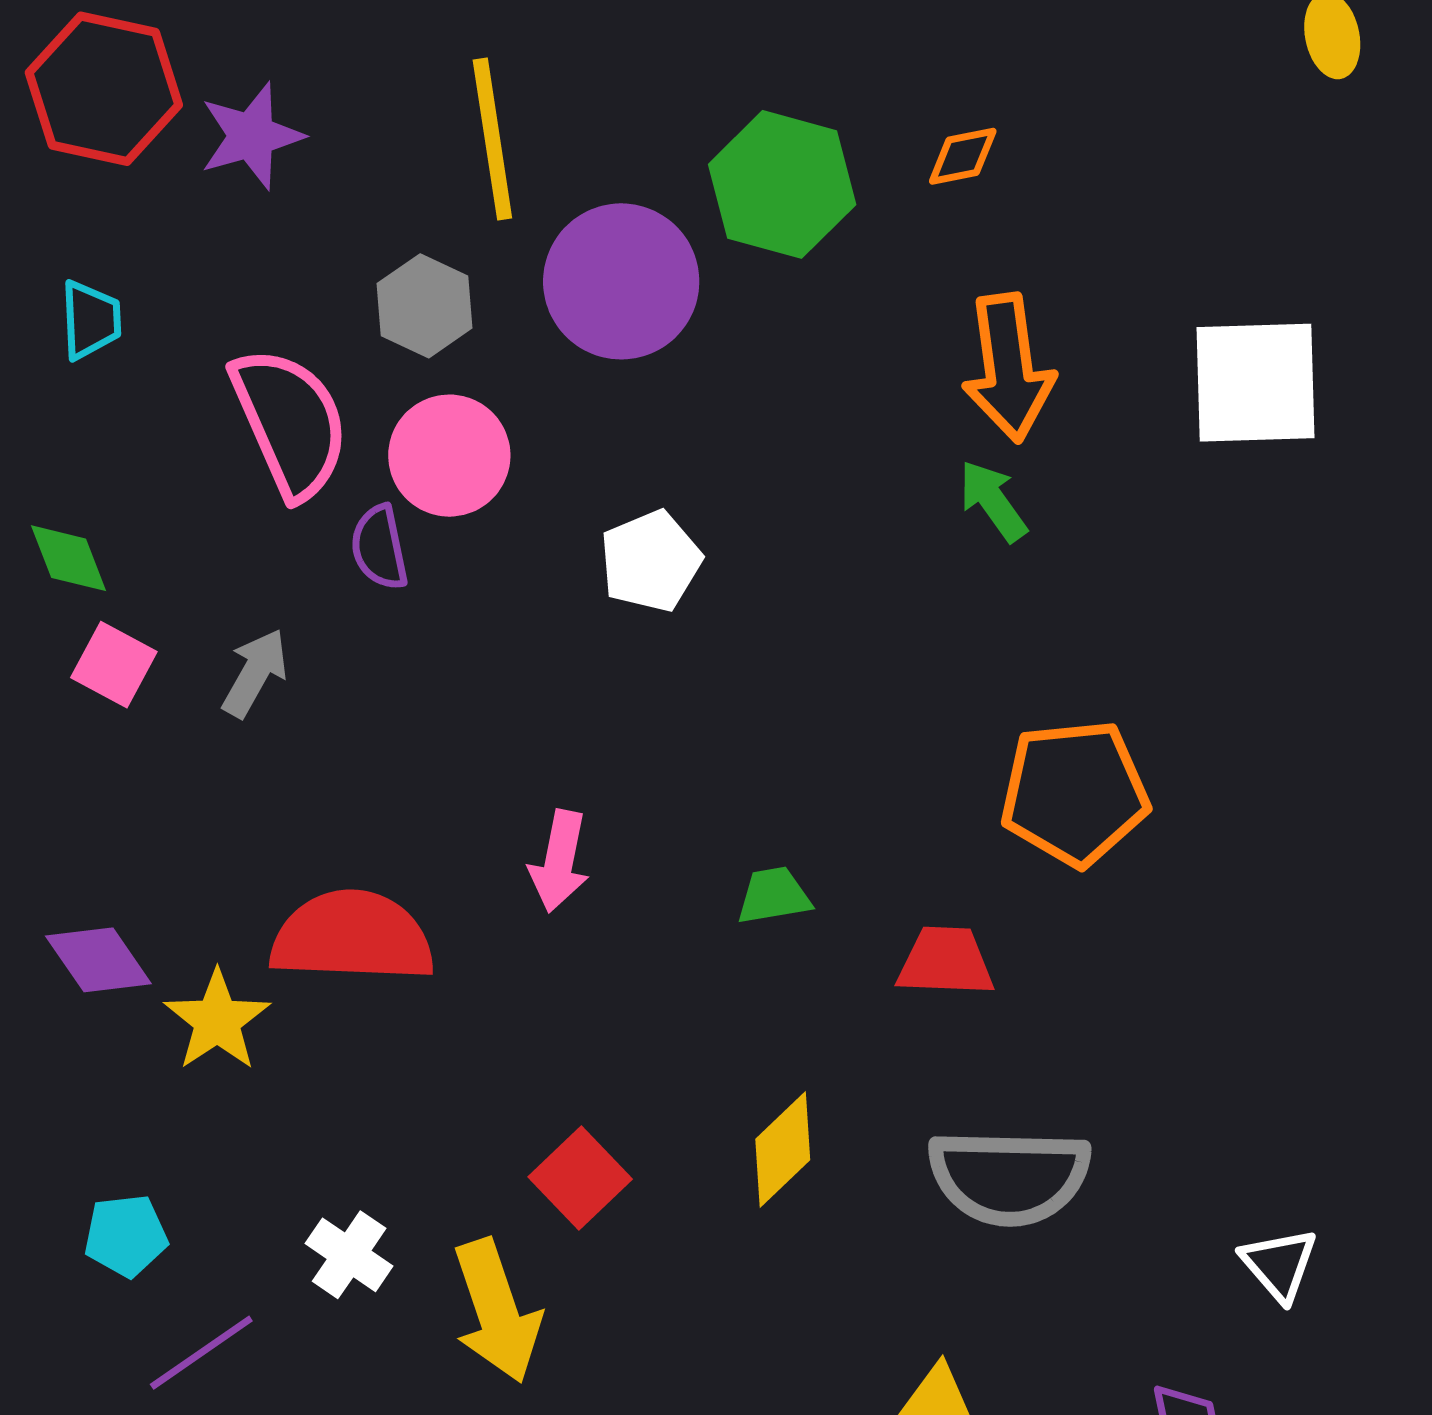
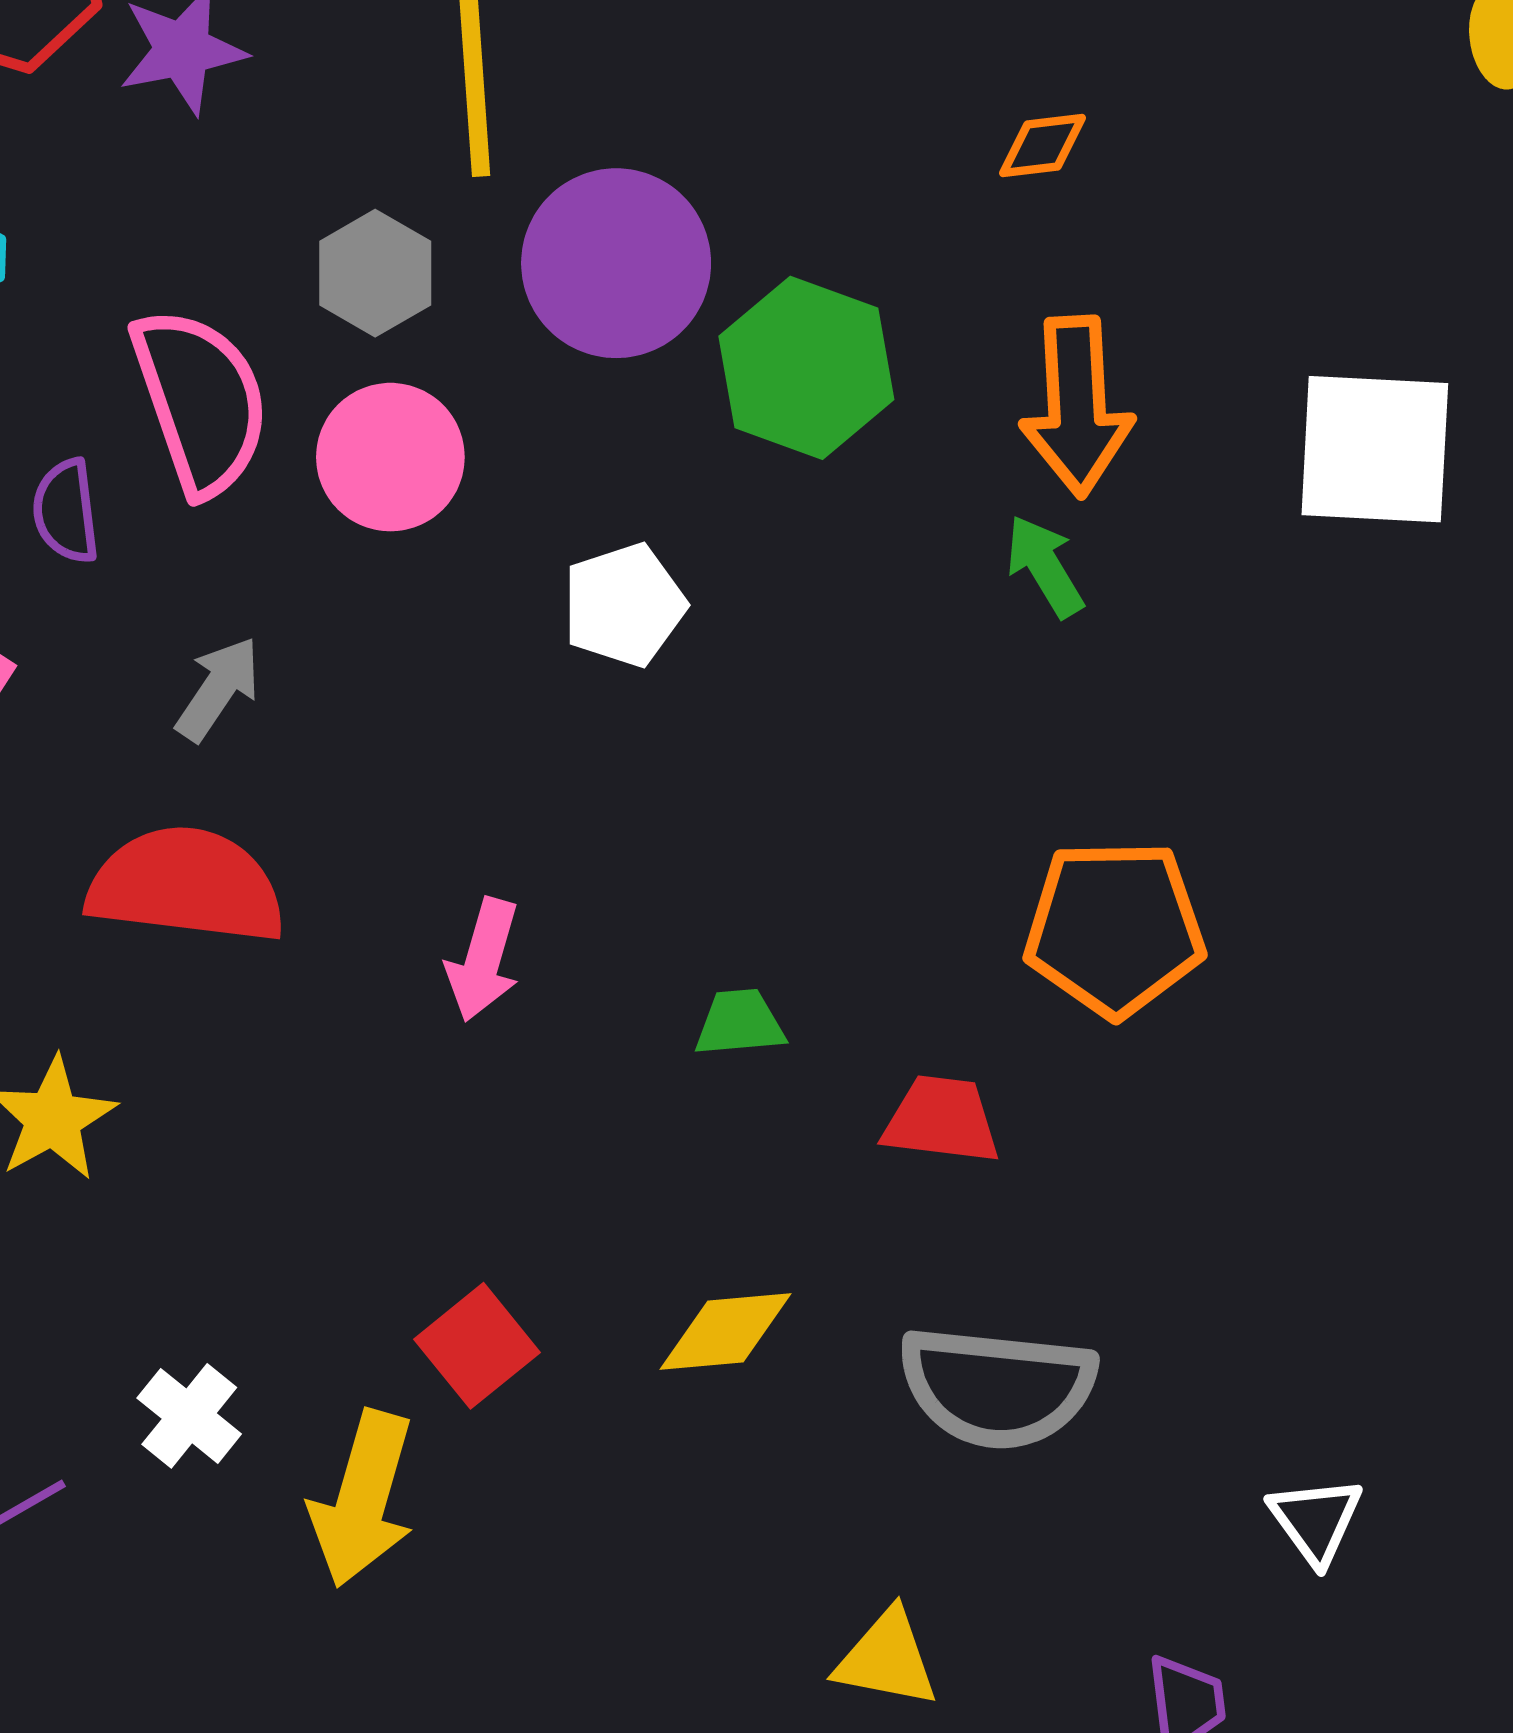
green hexagon: (782, 184) -> (806, 368), moved
purple semicircle: (379, 547) -> (66, 511), moved
gray arrow: (255, 673) -> (218, 689), moved
red semicircle: (352, 937) -> (186, 885), moved
yellow diamond: (783, 1150) -> (725, 1331), turned 34
yellow arrow: (497, 1311) -> (363, 1499), turned 30

